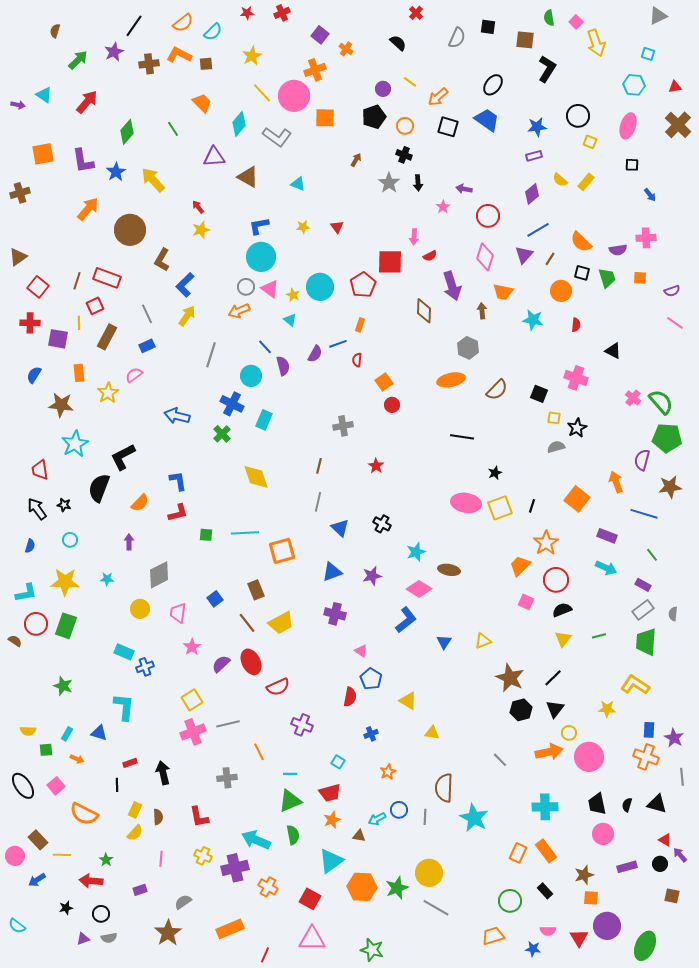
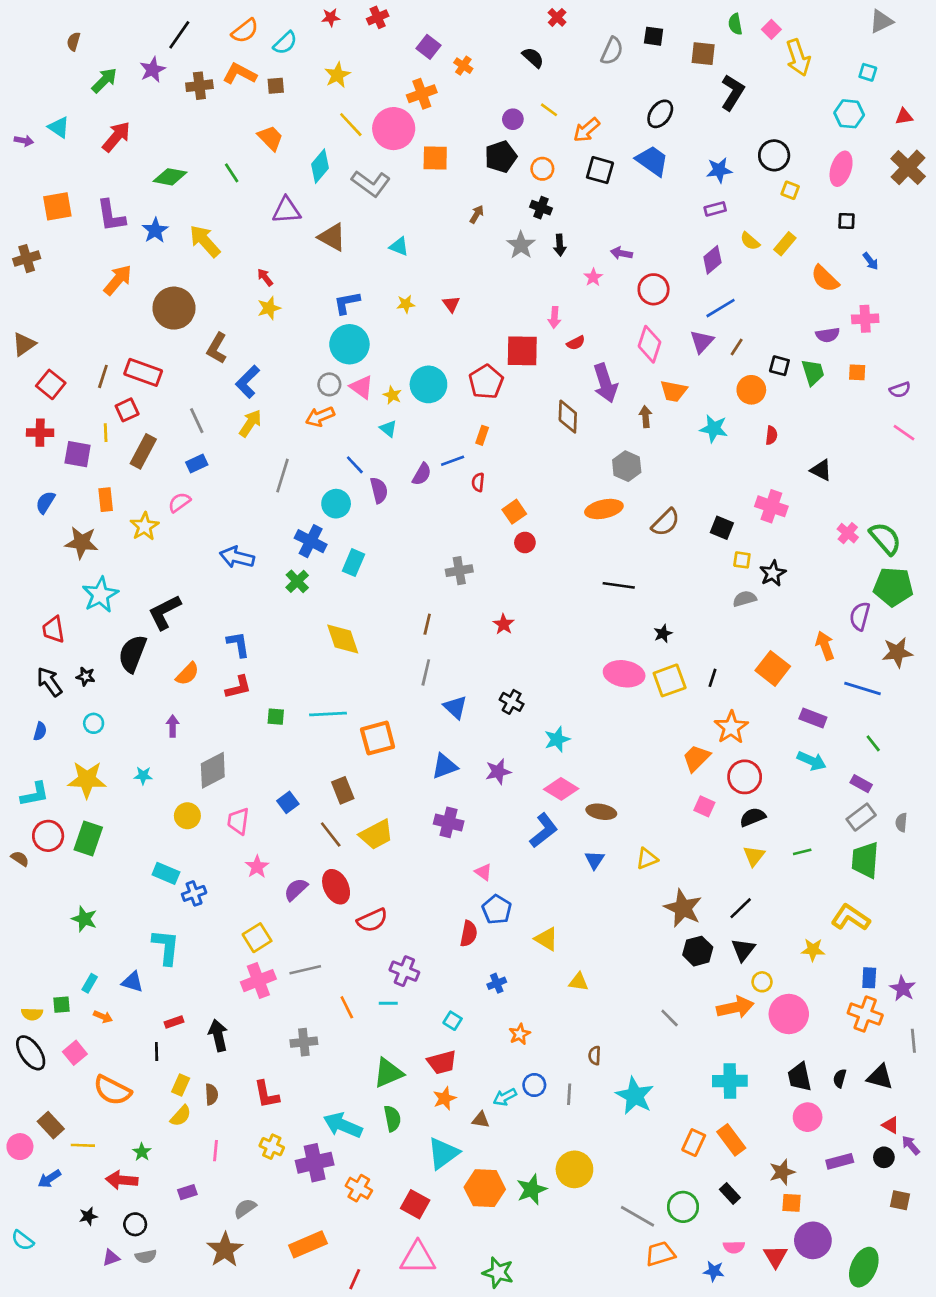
green diamond: (127, 132) -> (170, 177), turned 60
orange semicircle: (581, 242) -> (825, 279), moved
brown ellipse: (449, 570) -> (601, 812), moved
yellow semicircle: (28, 731) -> (32, 1014), moved
cyan line: (290, 774) -> (388, 1003), moved
brown semicircle: (444, 788) -> (595, 1056), size x0.5
gray line: (436, 908) -> (637, 1216), moved

